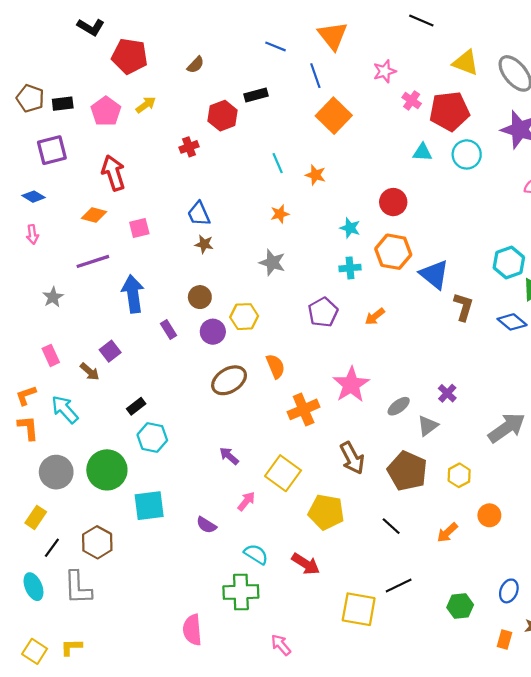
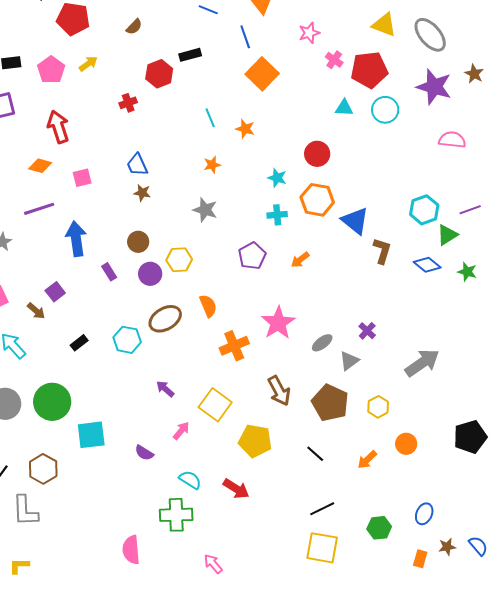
cyan hexagon: (152, 438) -> (127, 340), moved
yellow square: (359, 609) -> (322, 548), moved

